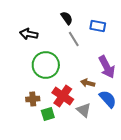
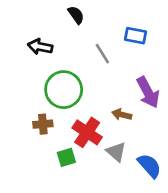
black semicircle: (67, 18) -> (76, 15), moved
brown cross: (33, 99) -> (43, 124), moved
blue semicircle: (108, 99) -> (149, 166), moved

